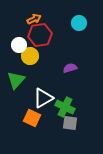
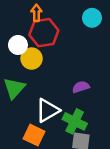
orange arrow: (34, 19) -> (36, 13), turned -64
purple semicircle: (70, 68) -> (81, 87), moved

